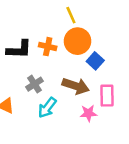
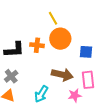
blue square: (95, 61) -> (86, 52), moved, turned -32
gray cross: (34, 84) -> (11, 76), moved

